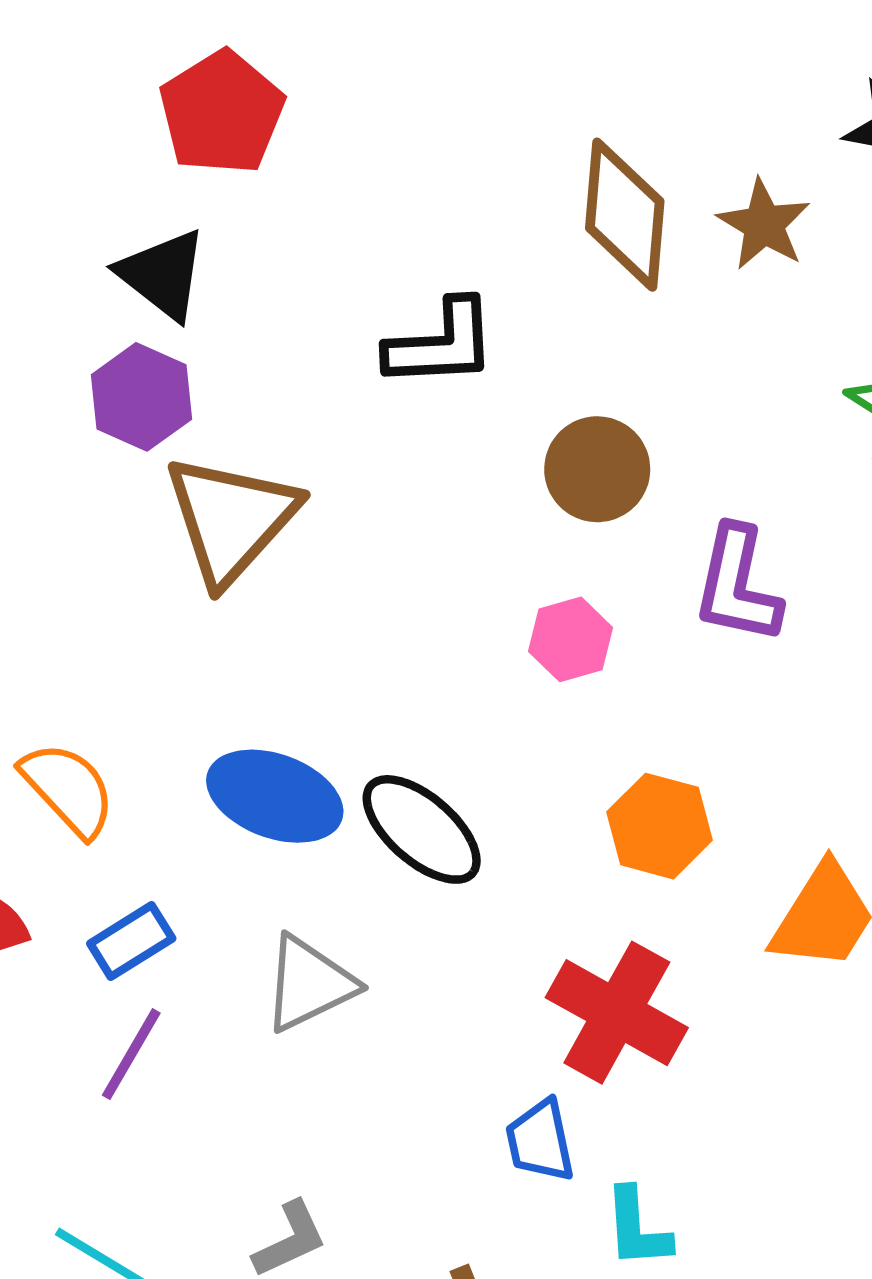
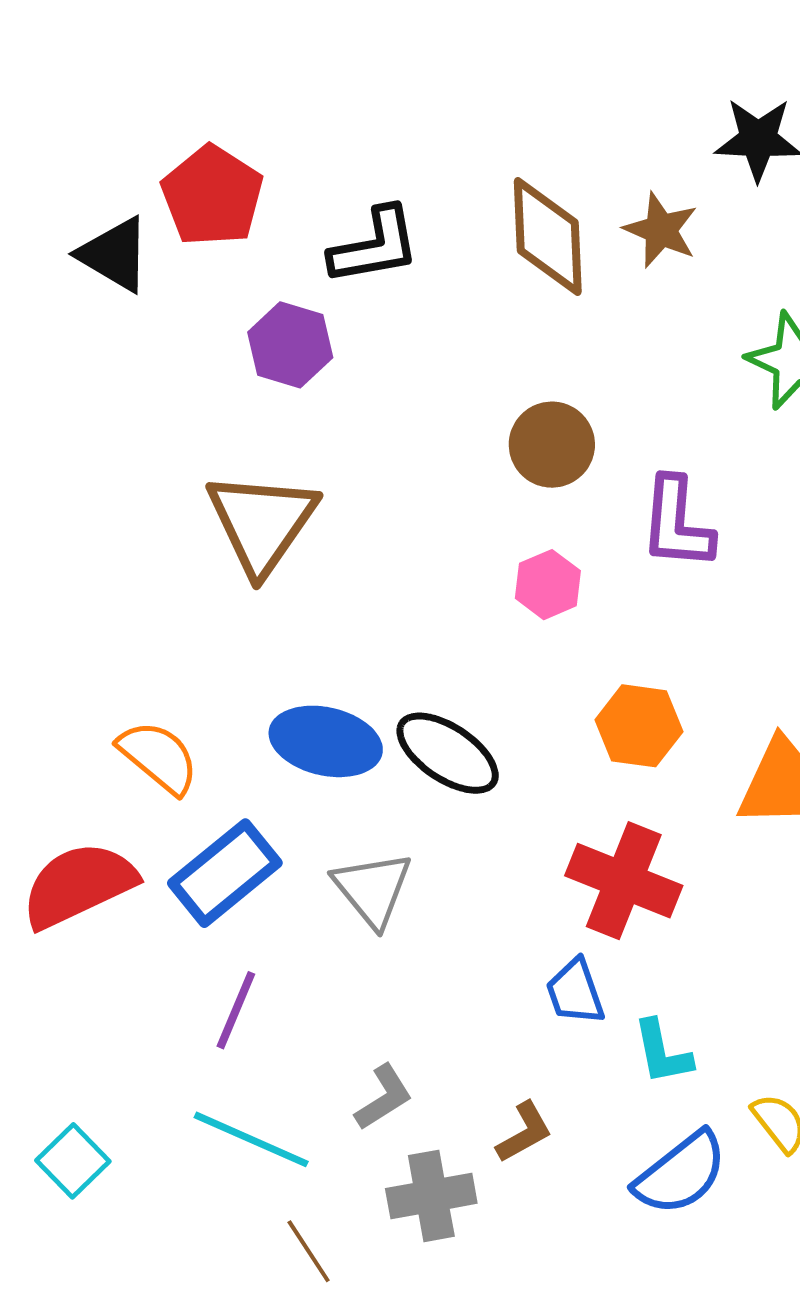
black triangle: (163, 274) -> (114, 254), moved
black L-shape: (441, 344) -> (375, 246), moved
purple hexagon: (141, 397) -> (290, 345), moved
blue rectangle: (131, 941) -> (225, 873), size x1.6
gray triangle: (309, 984) -> (373, 889), turned -36
purple line: (131, 1054) -> (236, 1010), moved

